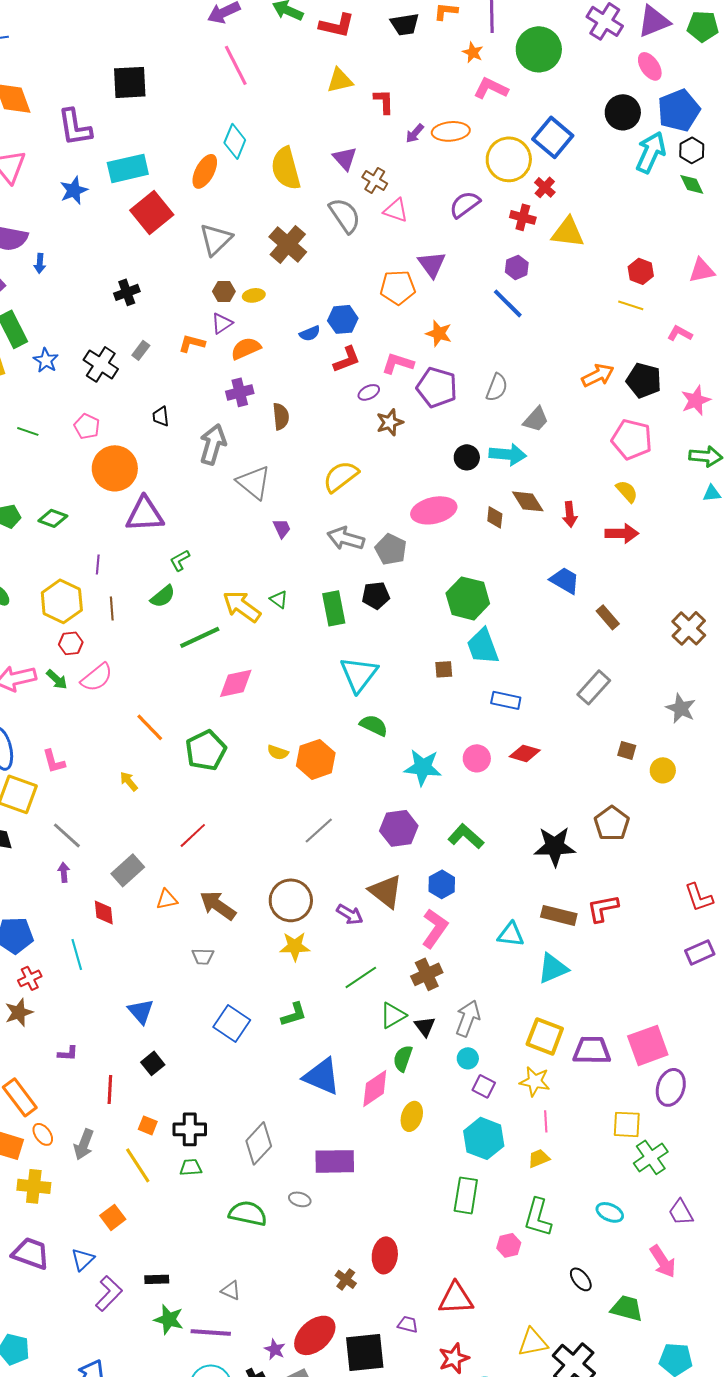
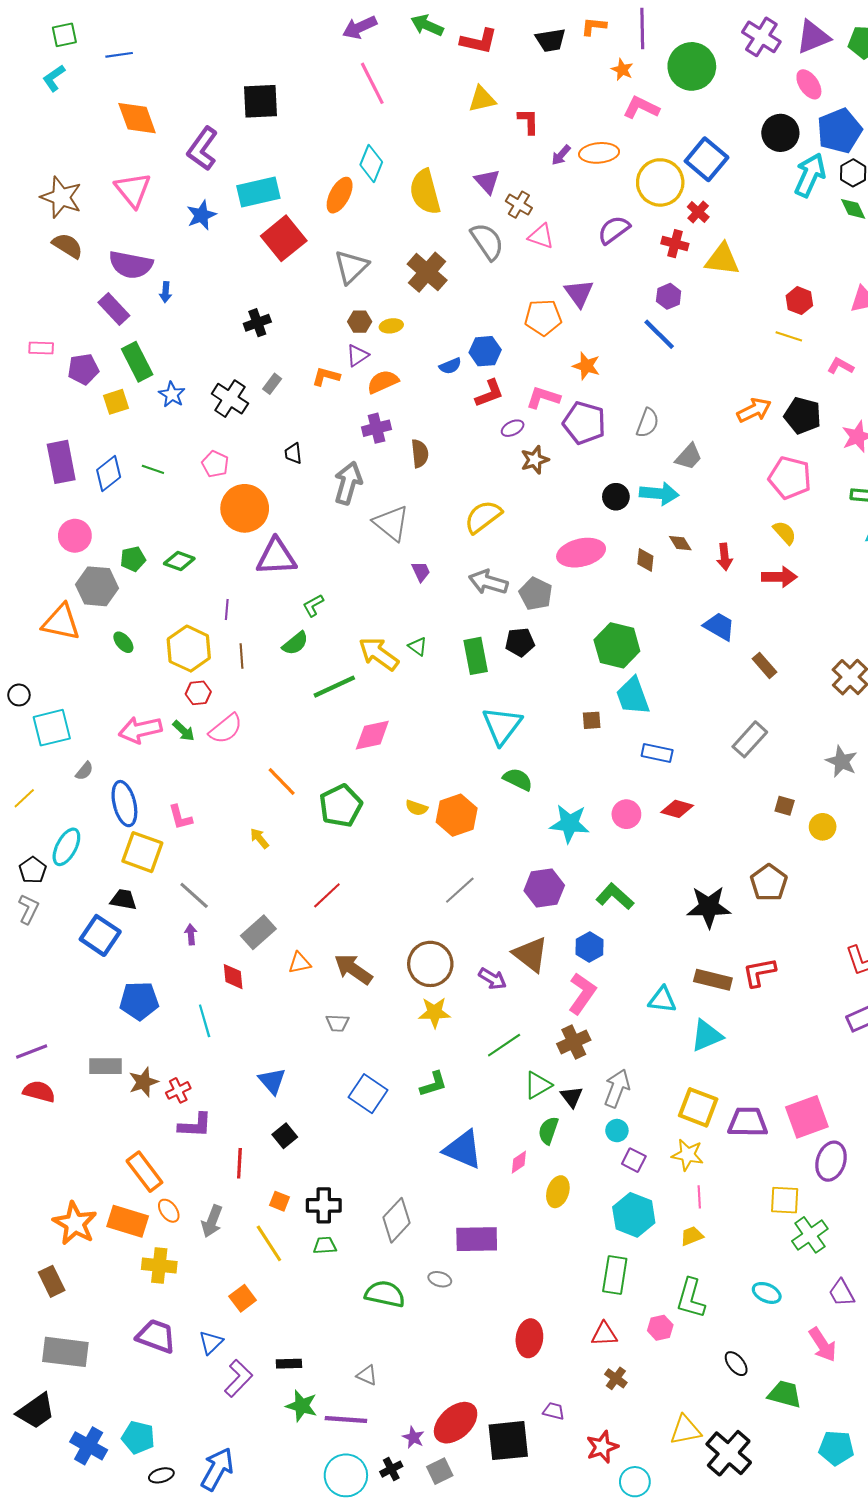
purple L-shape: (75, 127) -> (202, 149), turned 45
brown diamond: (528, 501) -> (680, 543), size x0.7
red cross: (30, 978) -> (178, 1090), moved
purple L-shape: (68, 1053) -> (195, 1125), size x1.6
pink diamond: (375, 1088) -> (519, 1162), size x0.6
brown cross: (346, 1279) -> (616, 1378), moved
red triangle: (456, 1298) -> (604, 1334), moved, size x0.7

